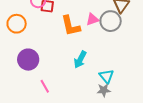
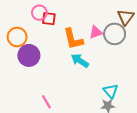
purple circle: (28, 60) -> (29, 55), moved
cyan arrow: (80, 60) -> (80, 61), moved, turned 96

